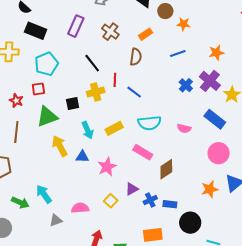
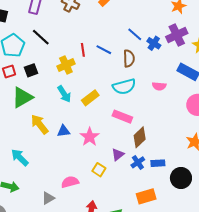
blue line: (178, 54) -> (135, 34), moved, turned 70
brown semicircle: (136, 57) -> (129, 58), moved
black line: (92, 63) -> (41, 37), moved
purple cross: (210, 81) -> (177, 35), turned 35
blue line: (134, 92) -> (104, 50), moved
black square: (73, 104) -> (31, 70), moved
cyan arrow: (88, 130) -> (64, 94), moved
brown diamond: (166, 169) -> (140, 137), moved
cyan arrow: (44, 194) -> (20, 157), moved

